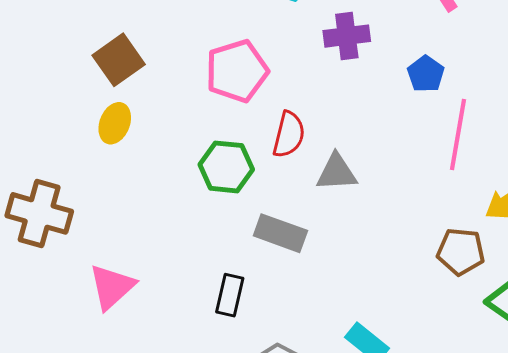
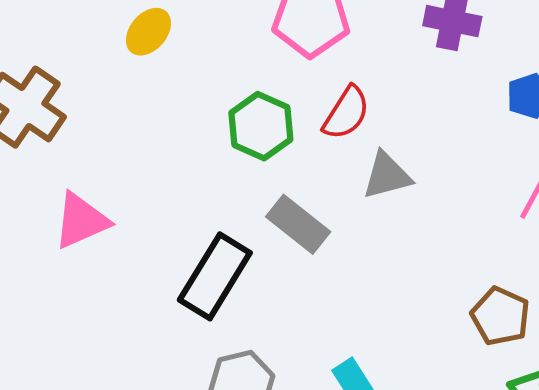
gray triangle: (336, 172) -> (387, 176), turned -30
black rectangle: (230, 295) -> (215, 276), size x1.6

